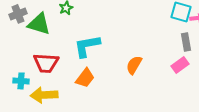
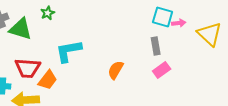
gray rectangle: (186, 42) -> (156, 46), moved
orange trapezoid: (85, 78) -> (48, 80), moved

